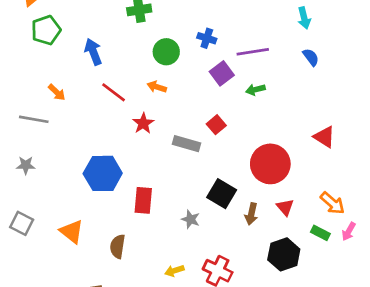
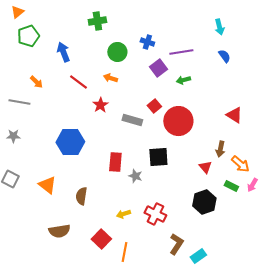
red circle: (270, 164) -> (178, 121), moved
black square: (222, 194) -> (158, 157), turned -35
red rectangle: (143, 200) -> (115, 162), moved
brown arrow: (251, 214) -> (220, 149), moved

